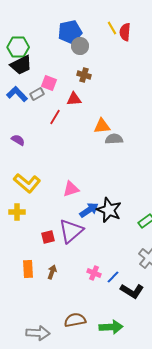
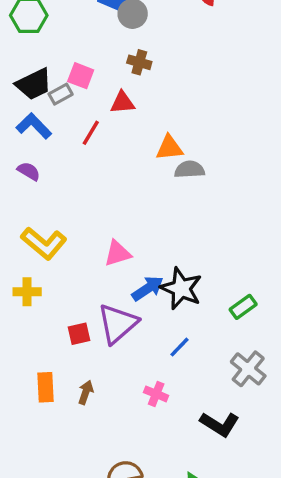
black trapezoid: (21, 65) -> (34, 84), moved
blue L-shape: (17, 94) -> (34, 126), moved
blue line: (113, 277) -> (179, 347), moved

